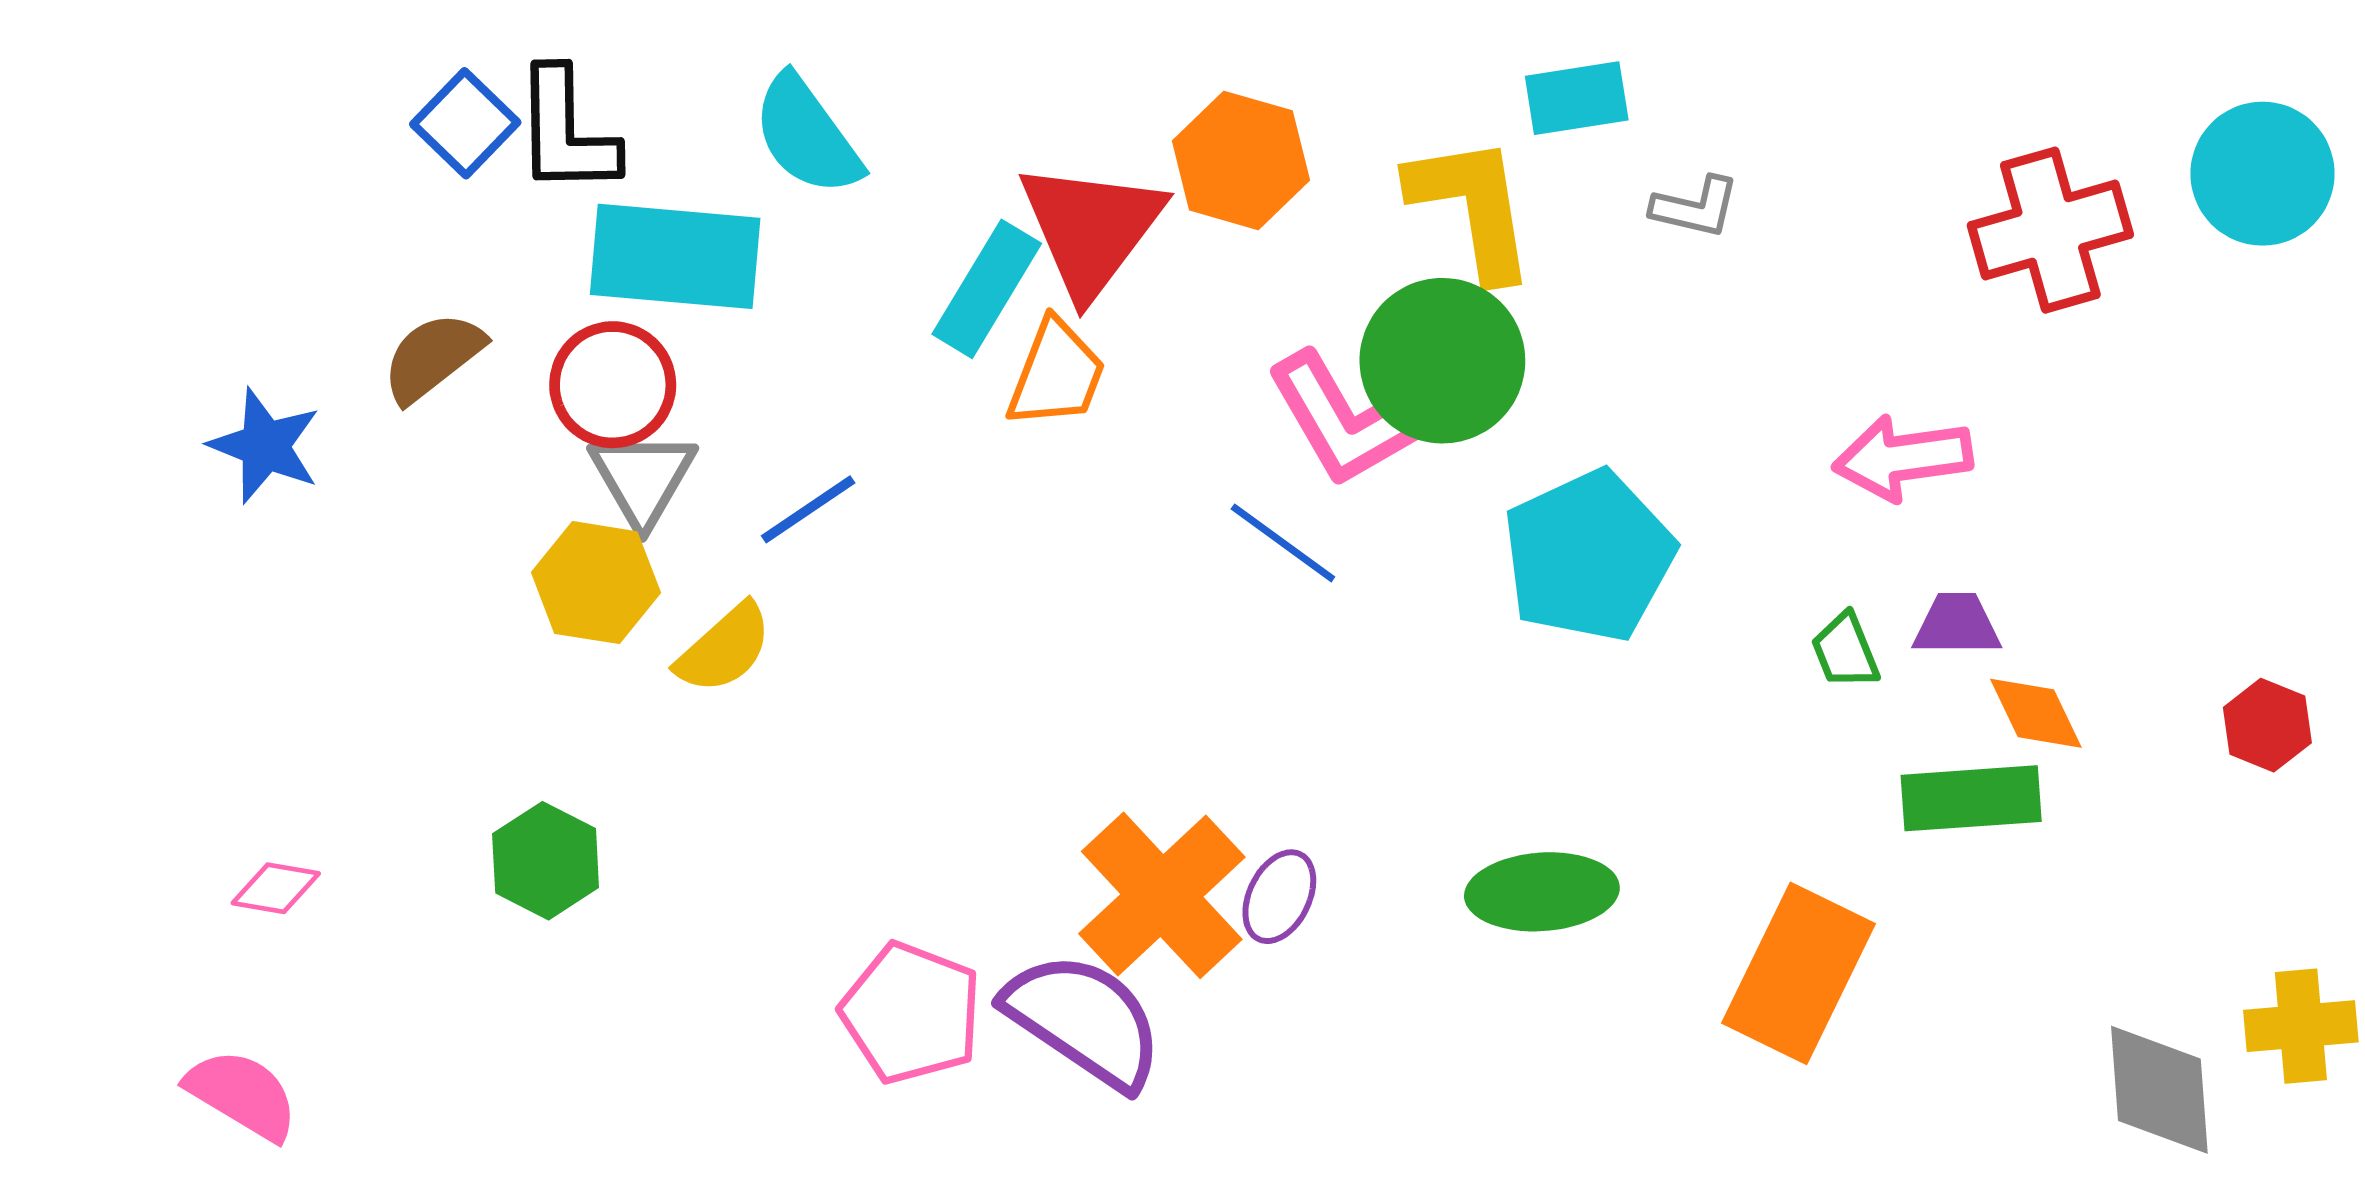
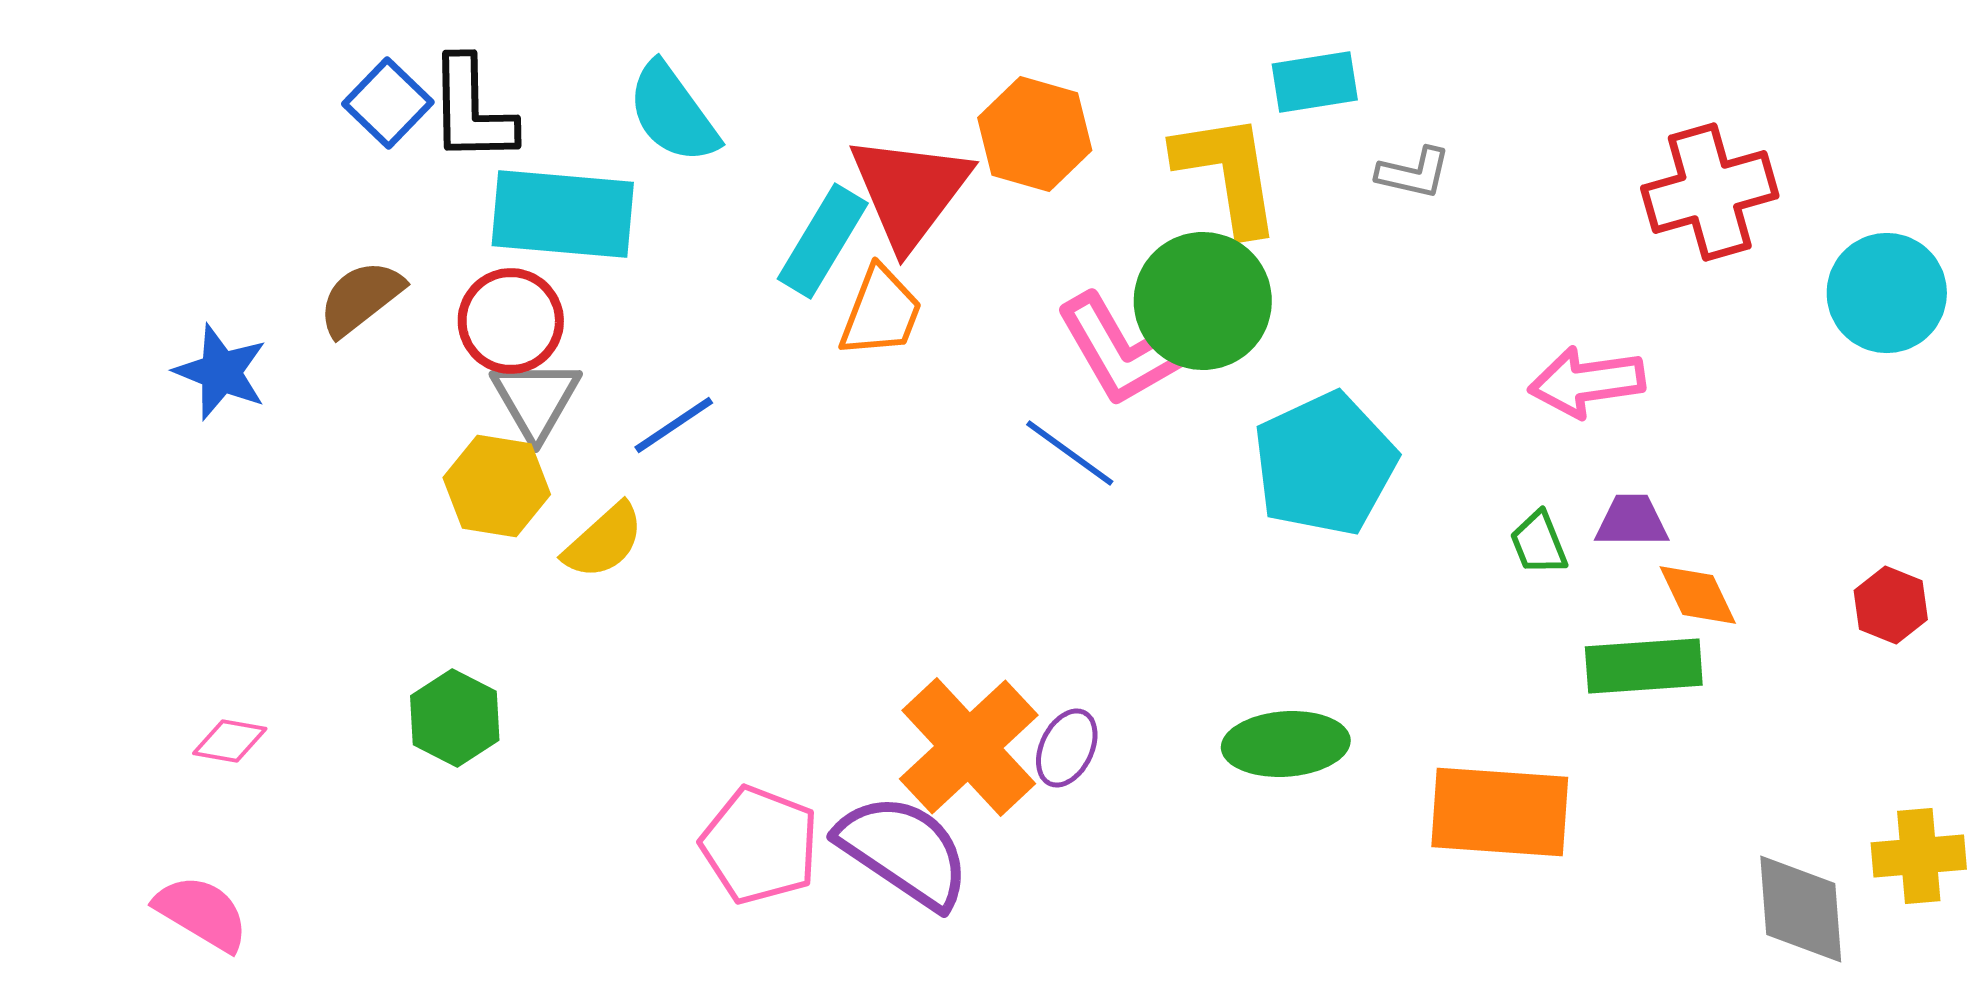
cyan circle: (2263, 174) -> (1887, 293), moved
orange rectangle: (1798, 973) -> (1500, 812), turned 68

